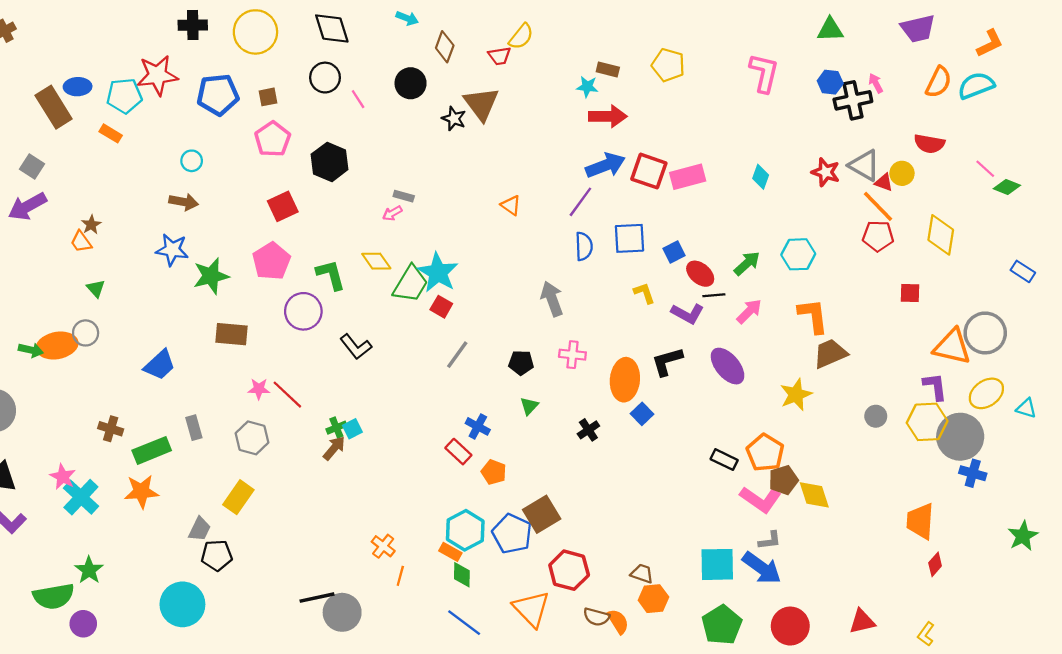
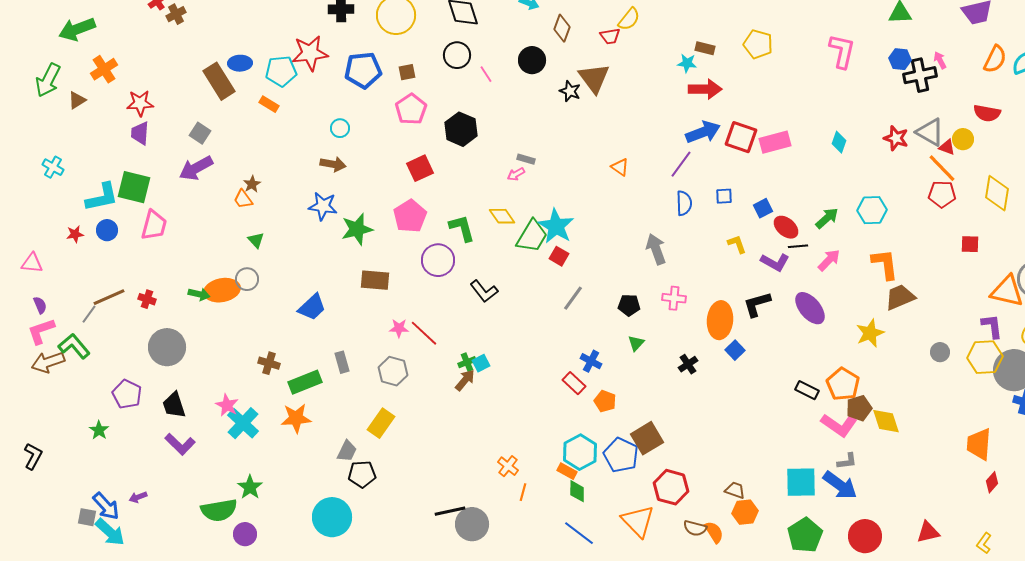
blue square: (629, 238) -> (724, 196), size x0.6

